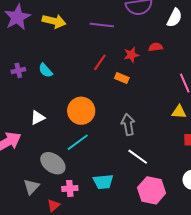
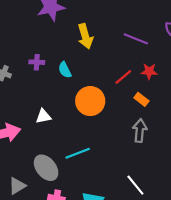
yellow arrow: (54, 21) -> (85, 36), moved, turned 45
red star: (131, 55) -> (149, 71), moved
orange circle: (81, 111) -> (90, 101), moved
gray arrow: (128, 125) -> (140, 131), moved

